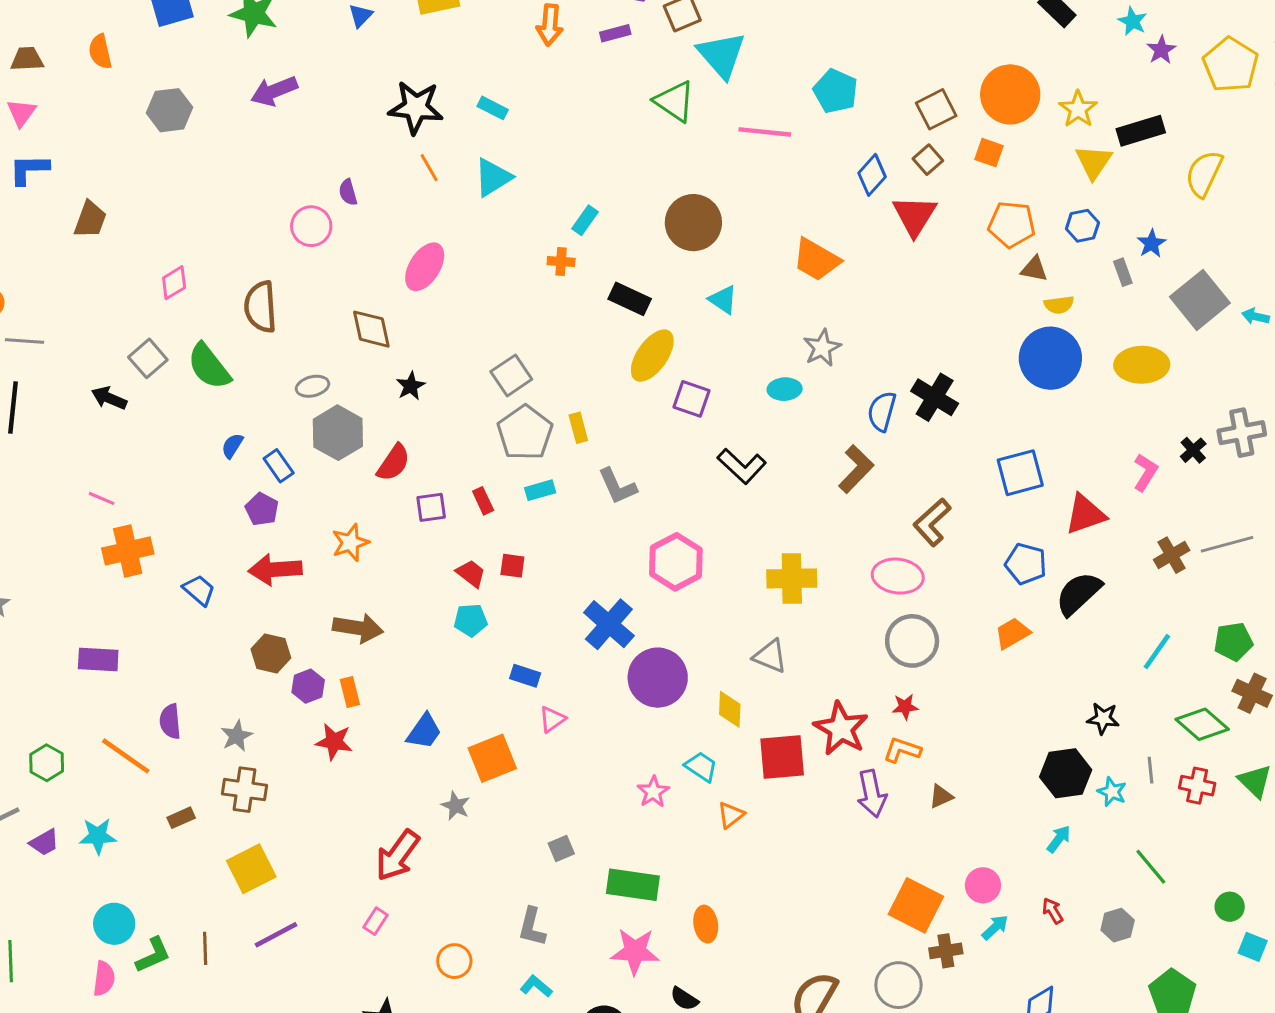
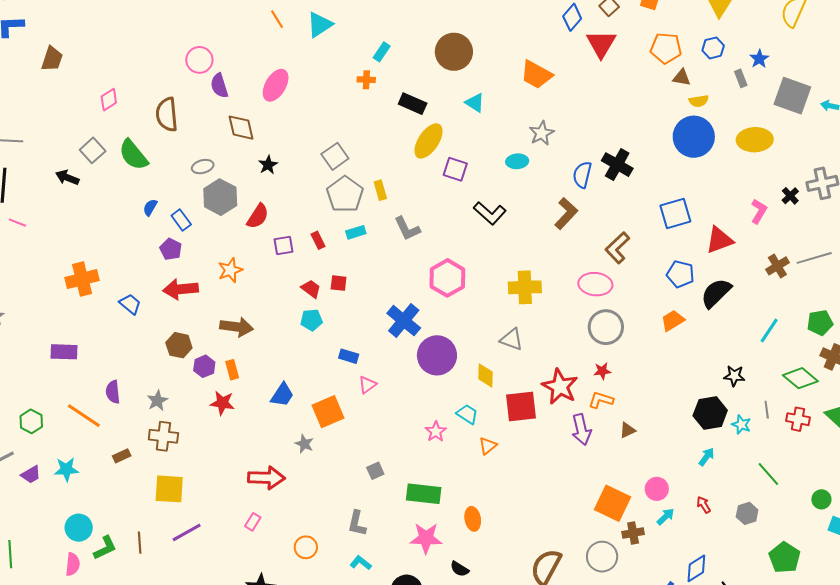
purple semicircle: (348, 192) -> (219, 86), moved, size x1.4
gray square: (1200, 300) -> (792, 96), turned -30
pink line: (102, 498) -> (17, 223), moved
red arrow: (398, 855) -> (266, 478), turned -123
yellow square: (251, 869) -> (169, 489), turned 32

